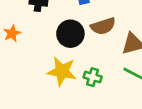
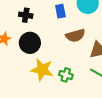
black circle: (70, 34) -> (30, 43), moved

